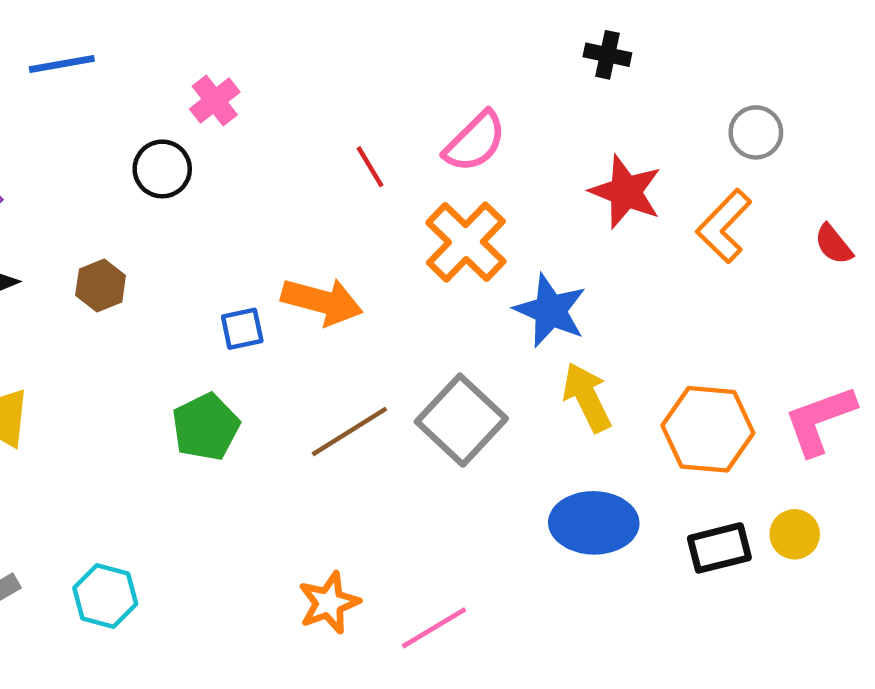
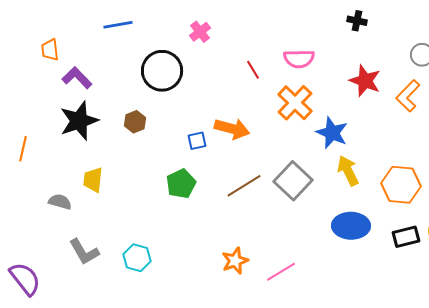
pink cross: (215, 100) -> (200, 32), moved
pink semicircle: (475, 142) -> (299, 59), turned 44
black circle: (162, 169) -> (162, 71), size x1.6

